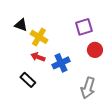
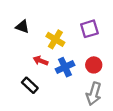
yellow cross: (39, 37) -> (55, 39), moved
red circle: (95, 50) -> (94, 65), moved

